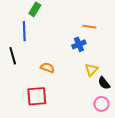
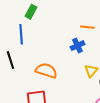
orange semicircle: (47, 68) -> (46, 71), size x1.5

